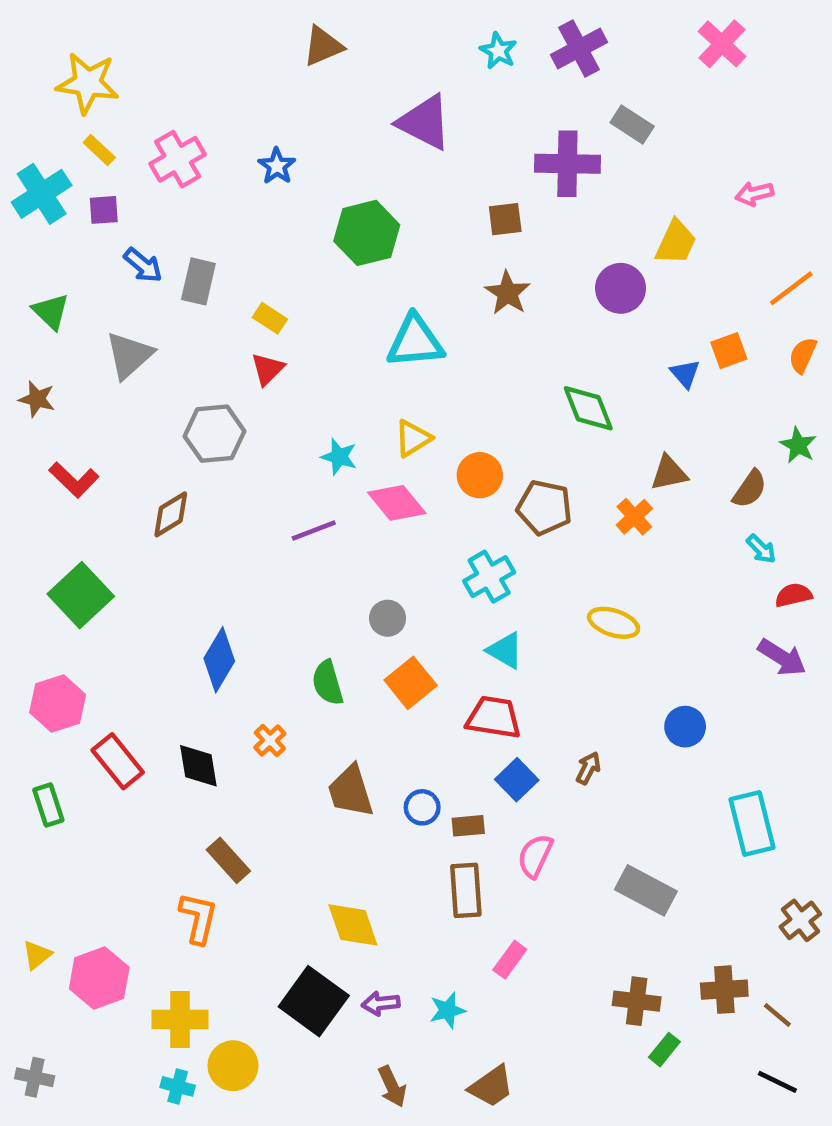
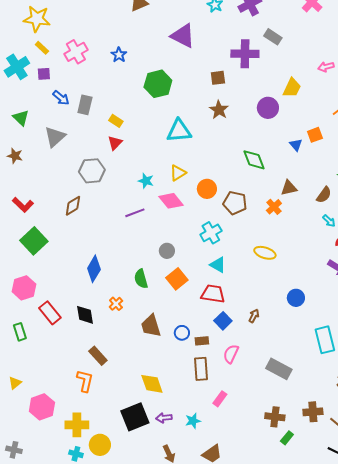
red L-shape: (74, 480) -> (23, 205), moved
yellow triangle: (37, 955) -> (15, 383), moved
black square: (314, 1001) -> (135, 417), turned 32

